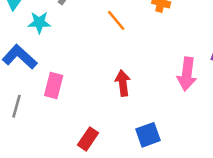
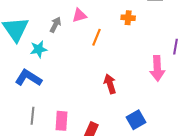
orange line: (116, 20) -> (96, 37), turned 72
pink rectangle: (54, 86) -> (61, 121), moved

